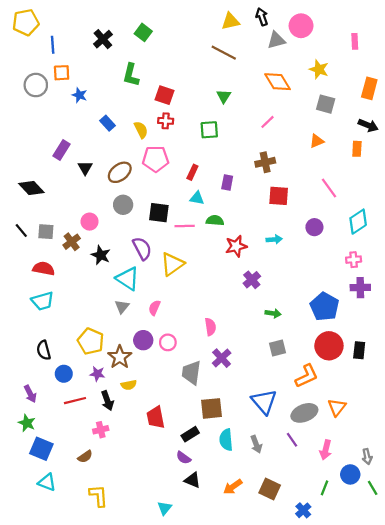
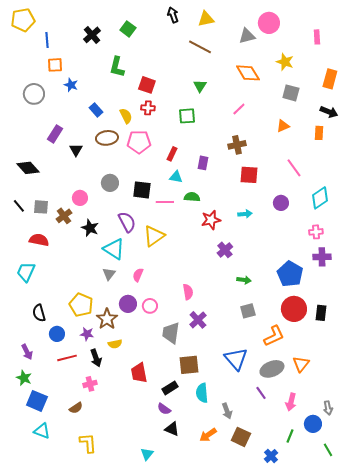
black arrow: (262, 17) -> (173, 15), moved
gray circle: (36, 85) -> (34, 94), moved
brown ellipse: (120, 172) -> (107, 138), moved, turned 30
cyan trapezoid: (43, 301) -> (26, 272), moved, turned 130
gray arrow: (256, 444) -> (227, 411), moved
green line: (373, 488) -> (328, 450), moved

